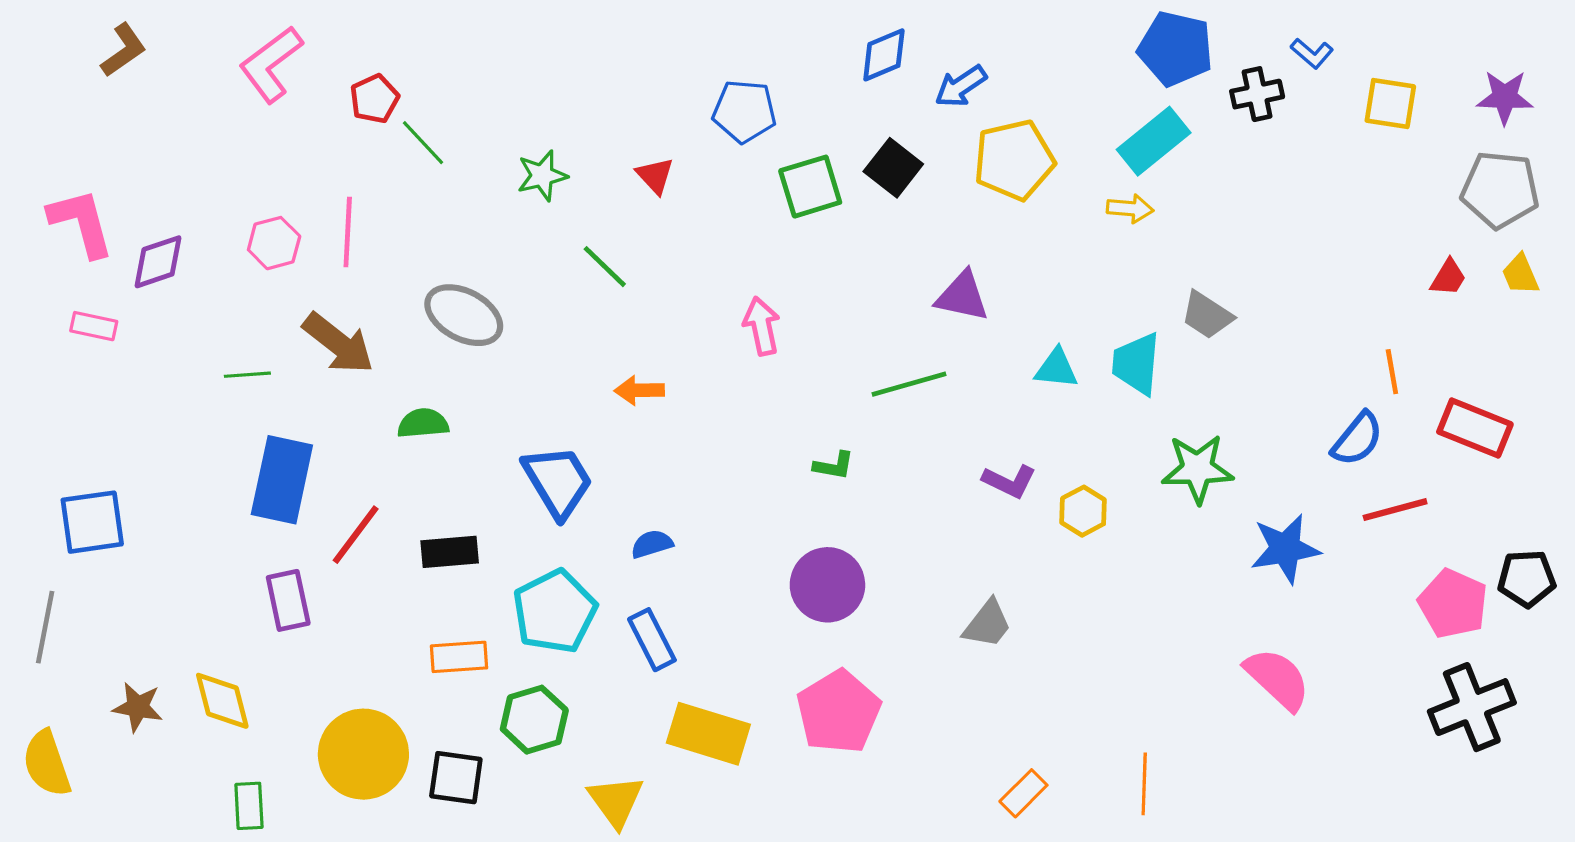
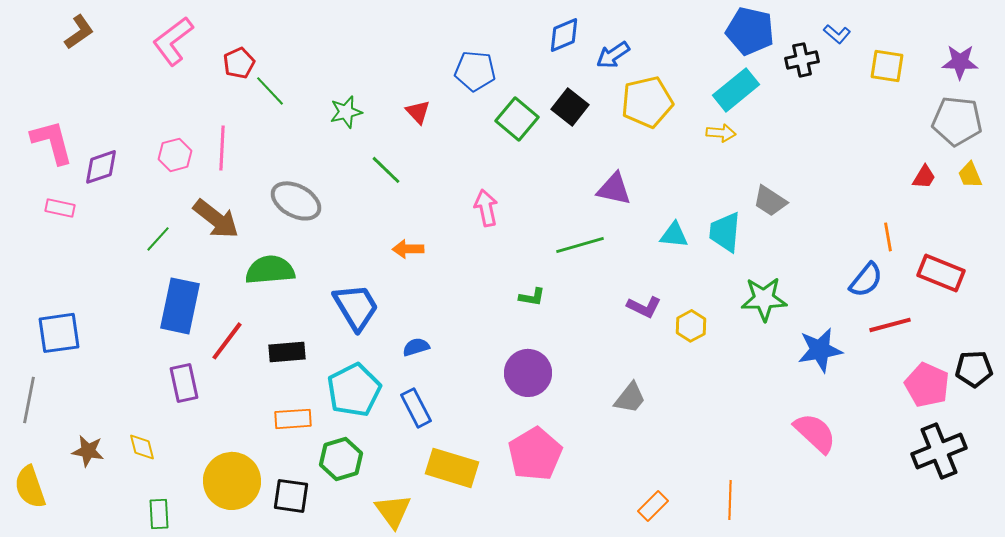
green square: (810, 187) -> (517, 119), turned -33
green line: (247, 375) -> (158, 239), turned -44
green semicircle: (423, 423) -> (270, 270), size x1.5
yellow diamond: (222, 701) -> (142, 447), size x0.7

